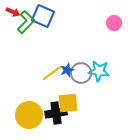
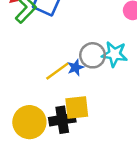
cyan star: (99, 71) -> (114, 54), moved
gray circle: (81, 73) -> (93, 55), moved

